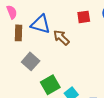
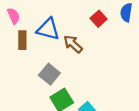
red square: (84, 17) -> (99, 19), turned -32
gray square: (31, 61) -> (49, 74), moved

